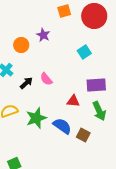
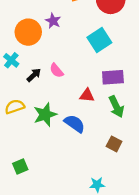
orange circle: (21, 45) -> (28, 32), size x1.5
cyan square: (84, 52) -> (99, 40), size x1.5
brown square: (83, 135) -> (114, 144), moved

